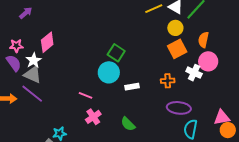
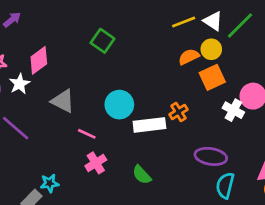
orange semicircle: (203, 40) -> (189, 57), moved, turned 49
green square: (116, 53) -> (102, 41), moved
gray triangle: (33, 75) -> (63, 101), moved
orange cross: (168, 81) -> (179, 112), moved, turned -32
white rectangle: (132, 87) -> (149, 125), size x1.6

